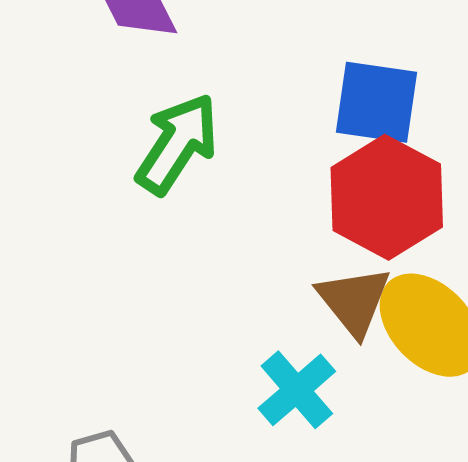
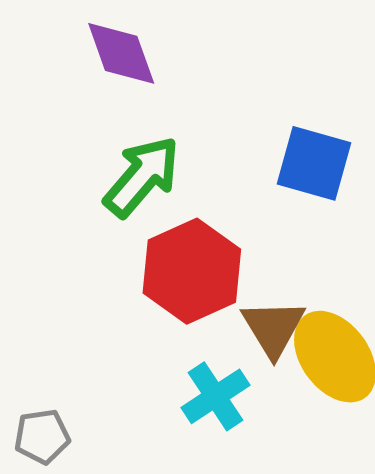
red hexagon: (387, 197) -> (192, 271), moved

